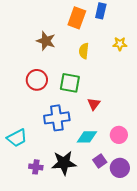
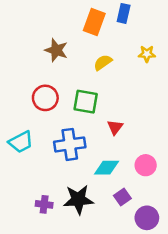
yellow semicircle: (84, 51) -> (103, 62), turned 49
cyan trapezoid: (17, 138) -> (21, 142), moved
purple circle: (120, 168) -> (147, 218), moved

